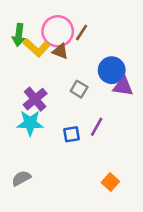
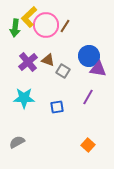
yellow L-shape: (36, 48) -> (29, 17), moved, turned 95
brown triangle: (60, 51) -> (48, 60), moved
purple cross: (35, 99) -> (28, 62), moved
purple line: (97, 127) -> (88, 97), moved

